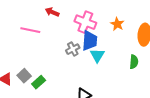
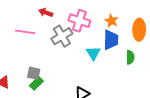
blue trapezoid: (90, 41) -> (111, 40), moved
gray cross: (73, 49) -> (62, 36), moved, size x1.5
gray square: (24, 76) -> (34, 73), moved, turned -32

